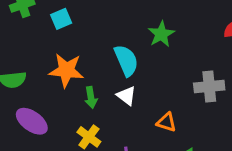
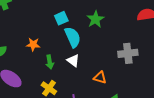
cyan square: (61, 19) -> (61, 18), moved
orange star: (66, 70) -> (33, 44), size x0.6

